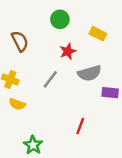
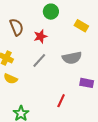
red star: (68, 51) -> (40, 36), moved
purple rectangle: (110, 93) -> (87, 83), moved

